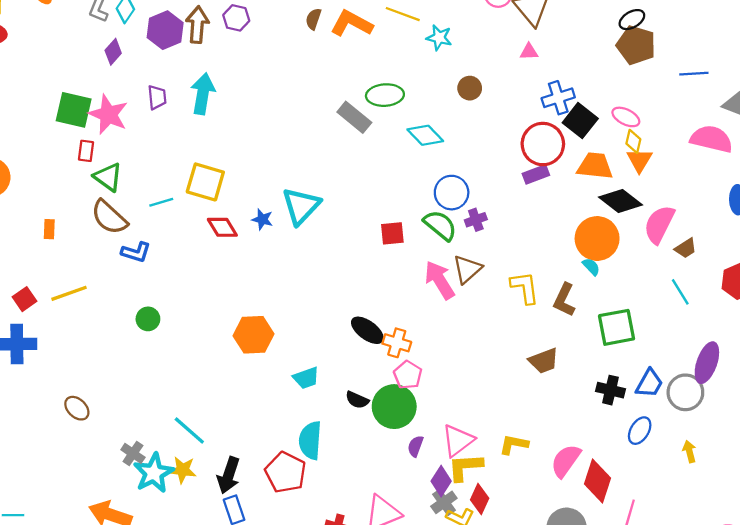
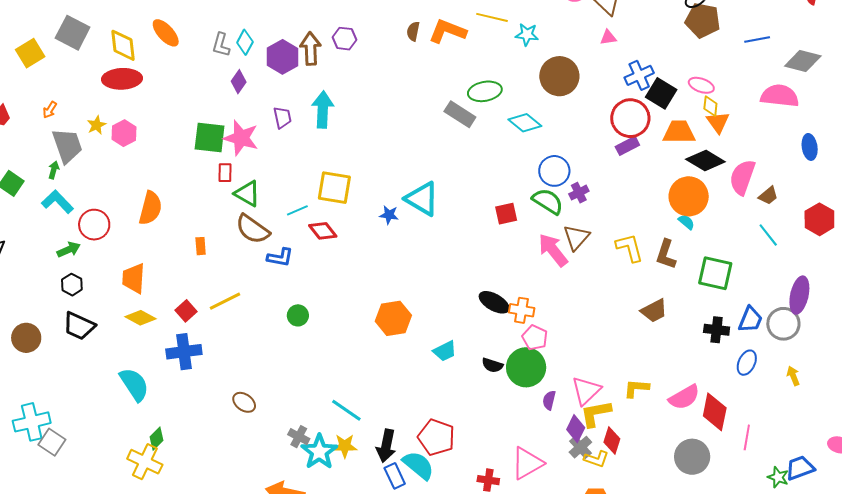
brown circle: (470, 88) -> (559, 76), size x1.8
cyan triangle: (301, 206) -> (422, 199), turned -36
red diamond: (222, 227) -> (323, 231), moved
green square: (616, 327) -> (715, 273), turned 30
cyan semicircle: (310, 440) -> (418, 465), moved, turned 132
pink semicircle: (566, 461) -> (684, 397), turned -148

